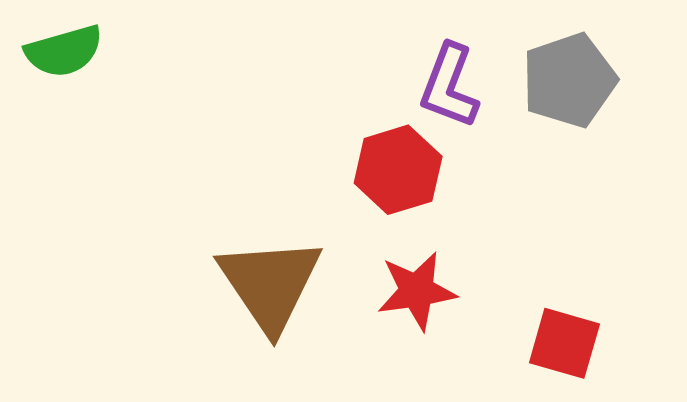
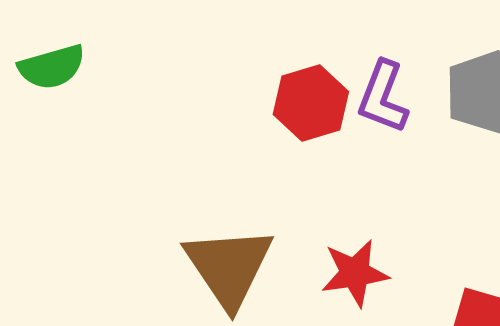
red hexagon: (398, 170) -> (311, 103), moved

